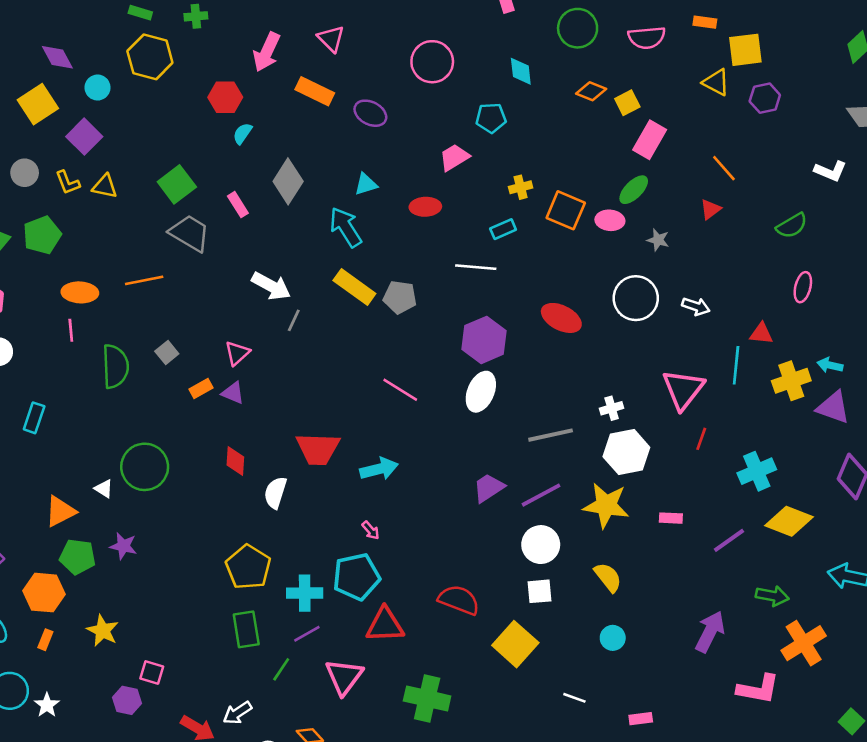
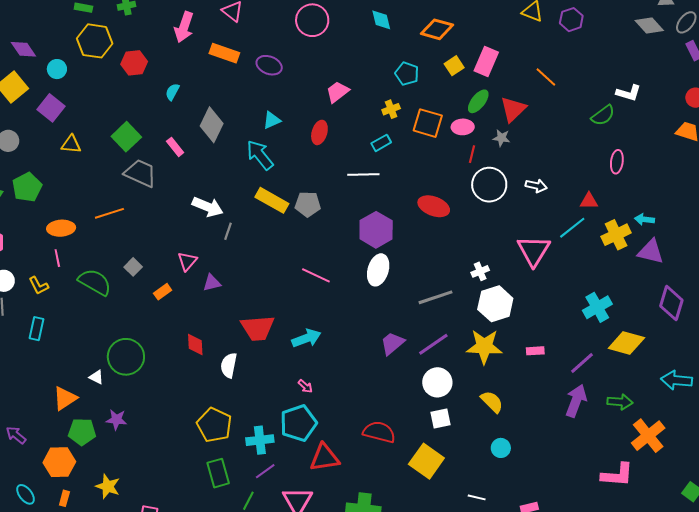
orange diamond: (591, 91) -> (437, 29), size x1.4
red hexagon: (225, 97) -> (134, 63), moved
yellow square: (627, 103) -> (454, 66), moved
cyan pentagon: (491, 118) -> (407, 74), moved, turned 30
white L-shape: (830, 171) -> (629, 93), moved
yellow L-shape: (68, 183) -> (39, 286), moved
red ellipse: (425, 207) -> (319, 132), turned -65
red triangle: (711, 209) -> (513, 109), moved, size x1.6
cyan line: (736, 365) -> (572, 228), turned 52
green semicircle: (115, 366) -> (95, 282), turned -52
purple triangle: (233, 393) -> (212, 283), moved, turned -30
red line: (701, 439) -> (472, 154), moved
purple arrow: (710, 632) -> (576, 401), moved

